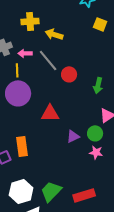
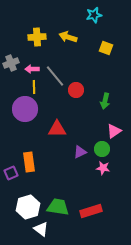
yellow square: (100, 24) -> (106, 48), moved
yellow arrow: (54, 34) -> (68, 37), moved
yellow line: (17, 70) -> (34, 87), moved
green trapezoid: (51, 191) -> (58, 207), turned 55

